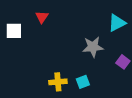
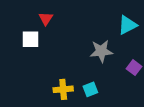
white square: (14, 31) -> (31, 39), moved

